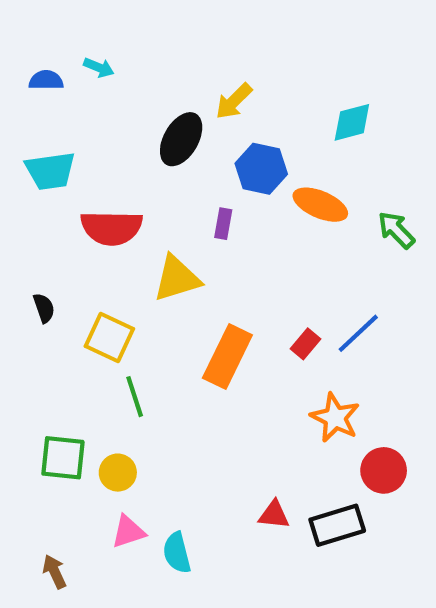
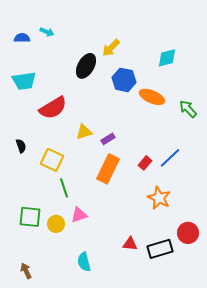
purple rectangle: (223, 224) -> (108, 139), moved, turned 48
red semicircle: (111, 228) -> (53, 108), turned -32
yellow triangle: (177, 278) -> (84, 132), size x0.7
red circle: (384, 470) -> (188, 233), moved
pink triangle: (128, 532) -> (79, 215), moved

